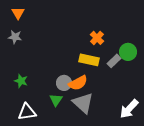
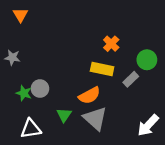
gray star: (15, 37) -> (12, 57), moved
gray rectangle: (114, 61) -> (131, 79), moved
gray circle: (64, 83) -> (40, 89), moved

